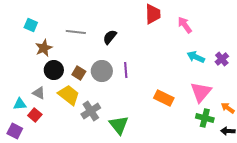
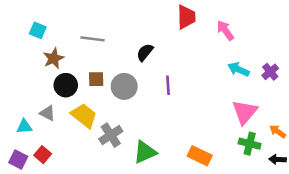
black semicircle: (110, 37) -> (145, 52), moved
purple line: (126, 70) -> (168, 85), moved
brown square: (79, 73) -> (96, 79), moved, turned -32
orange rectangle: (164, 98) -> (200, 156), moved
red square: (35, 115) -> (43, 155), moved
green triangle: (119, 125) -> (145, 152), turned 45

